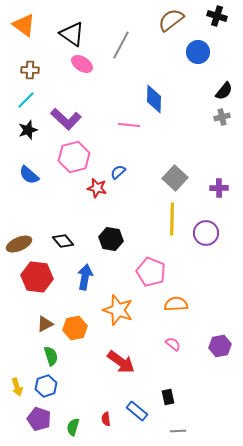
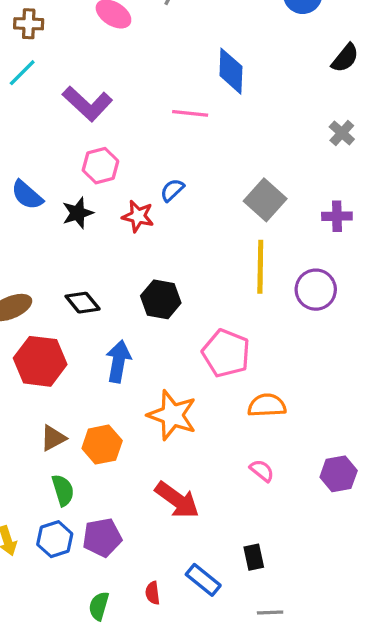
gray cross: (222, 117) -> (342, 133), moved, turned -35
black star: (28, 130) -> (78, 213), moved
pink hexagon: (74, 157) -> (100, 166), size x0.7
purple pentagon: (39, 419) -> (102, 538), moved, turned -30

